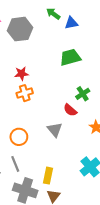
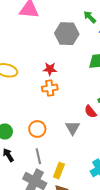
gray hexagon: (20, 29) -> (67, 34), moved
gray line: (15, 164) -> (38, 156), moved

